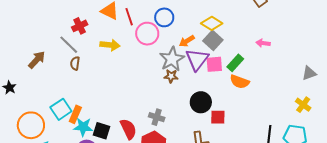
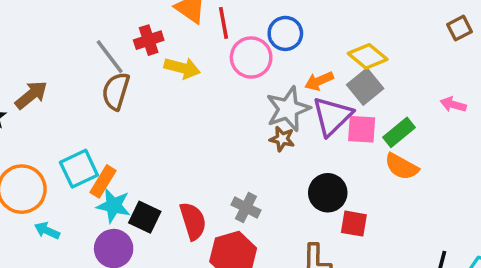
red cross: (80, 26) -> (149, 40), moved
brown arrow: (37, 60) -> (31, 95), moved
brown semicircle: (75, 63) -> (116, 91), size x1.5

